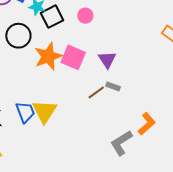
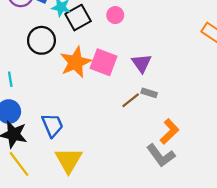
yellow triangle: (45, 111) -> (69, 160), moved
orange L-shape: (147, 124) -> (169, 131), moved
gray L-shape: (121, 143) -> (161, 155), turned -92

